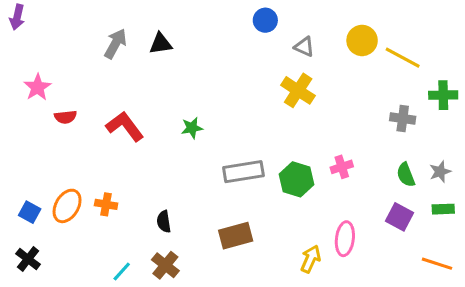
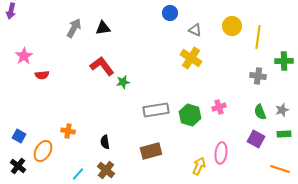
yellow line: (403, 58) -> (258, 37), turned 70
red L-shape: (125, 126) -> (102, 66), moved
orange ellipse: (67, 206) -> (43, 151), moved

